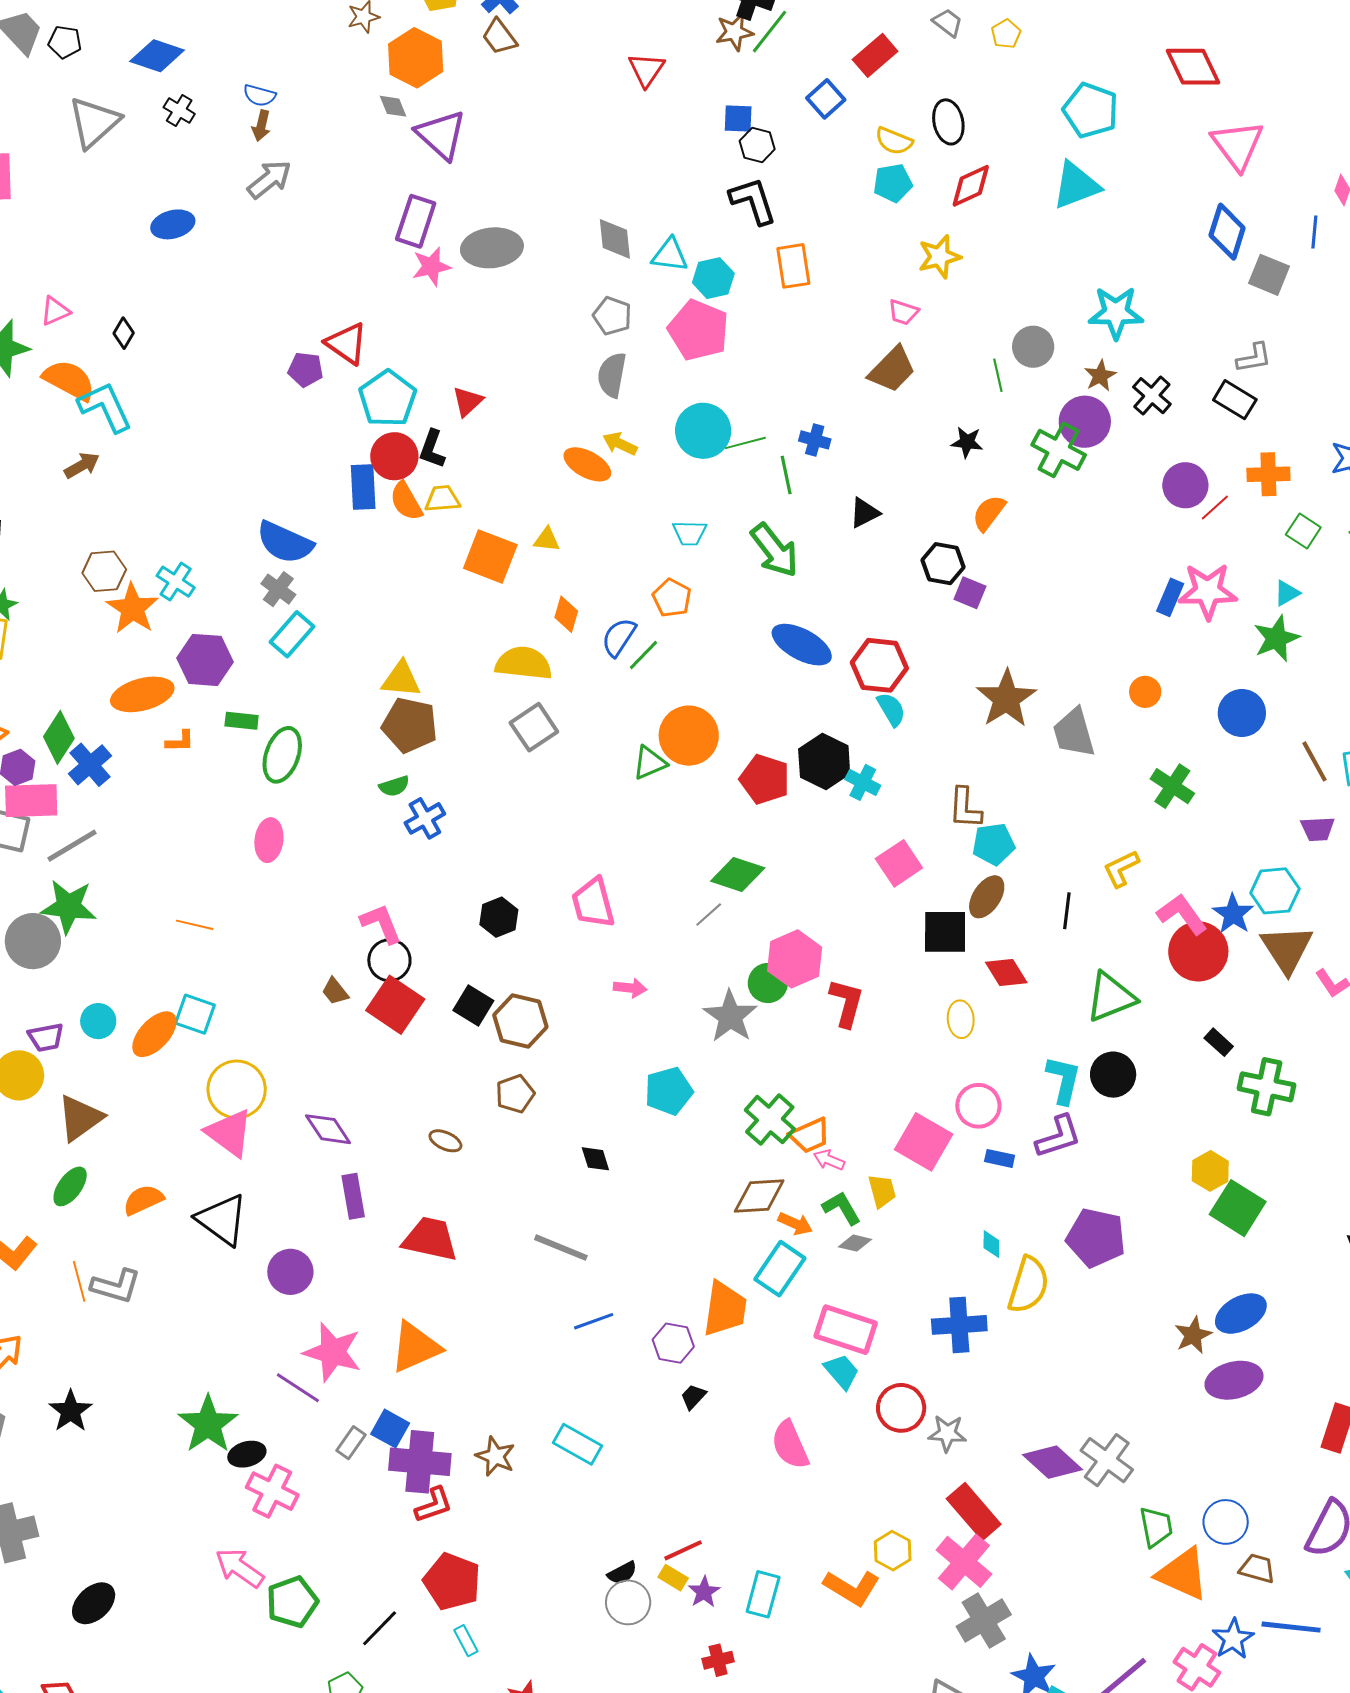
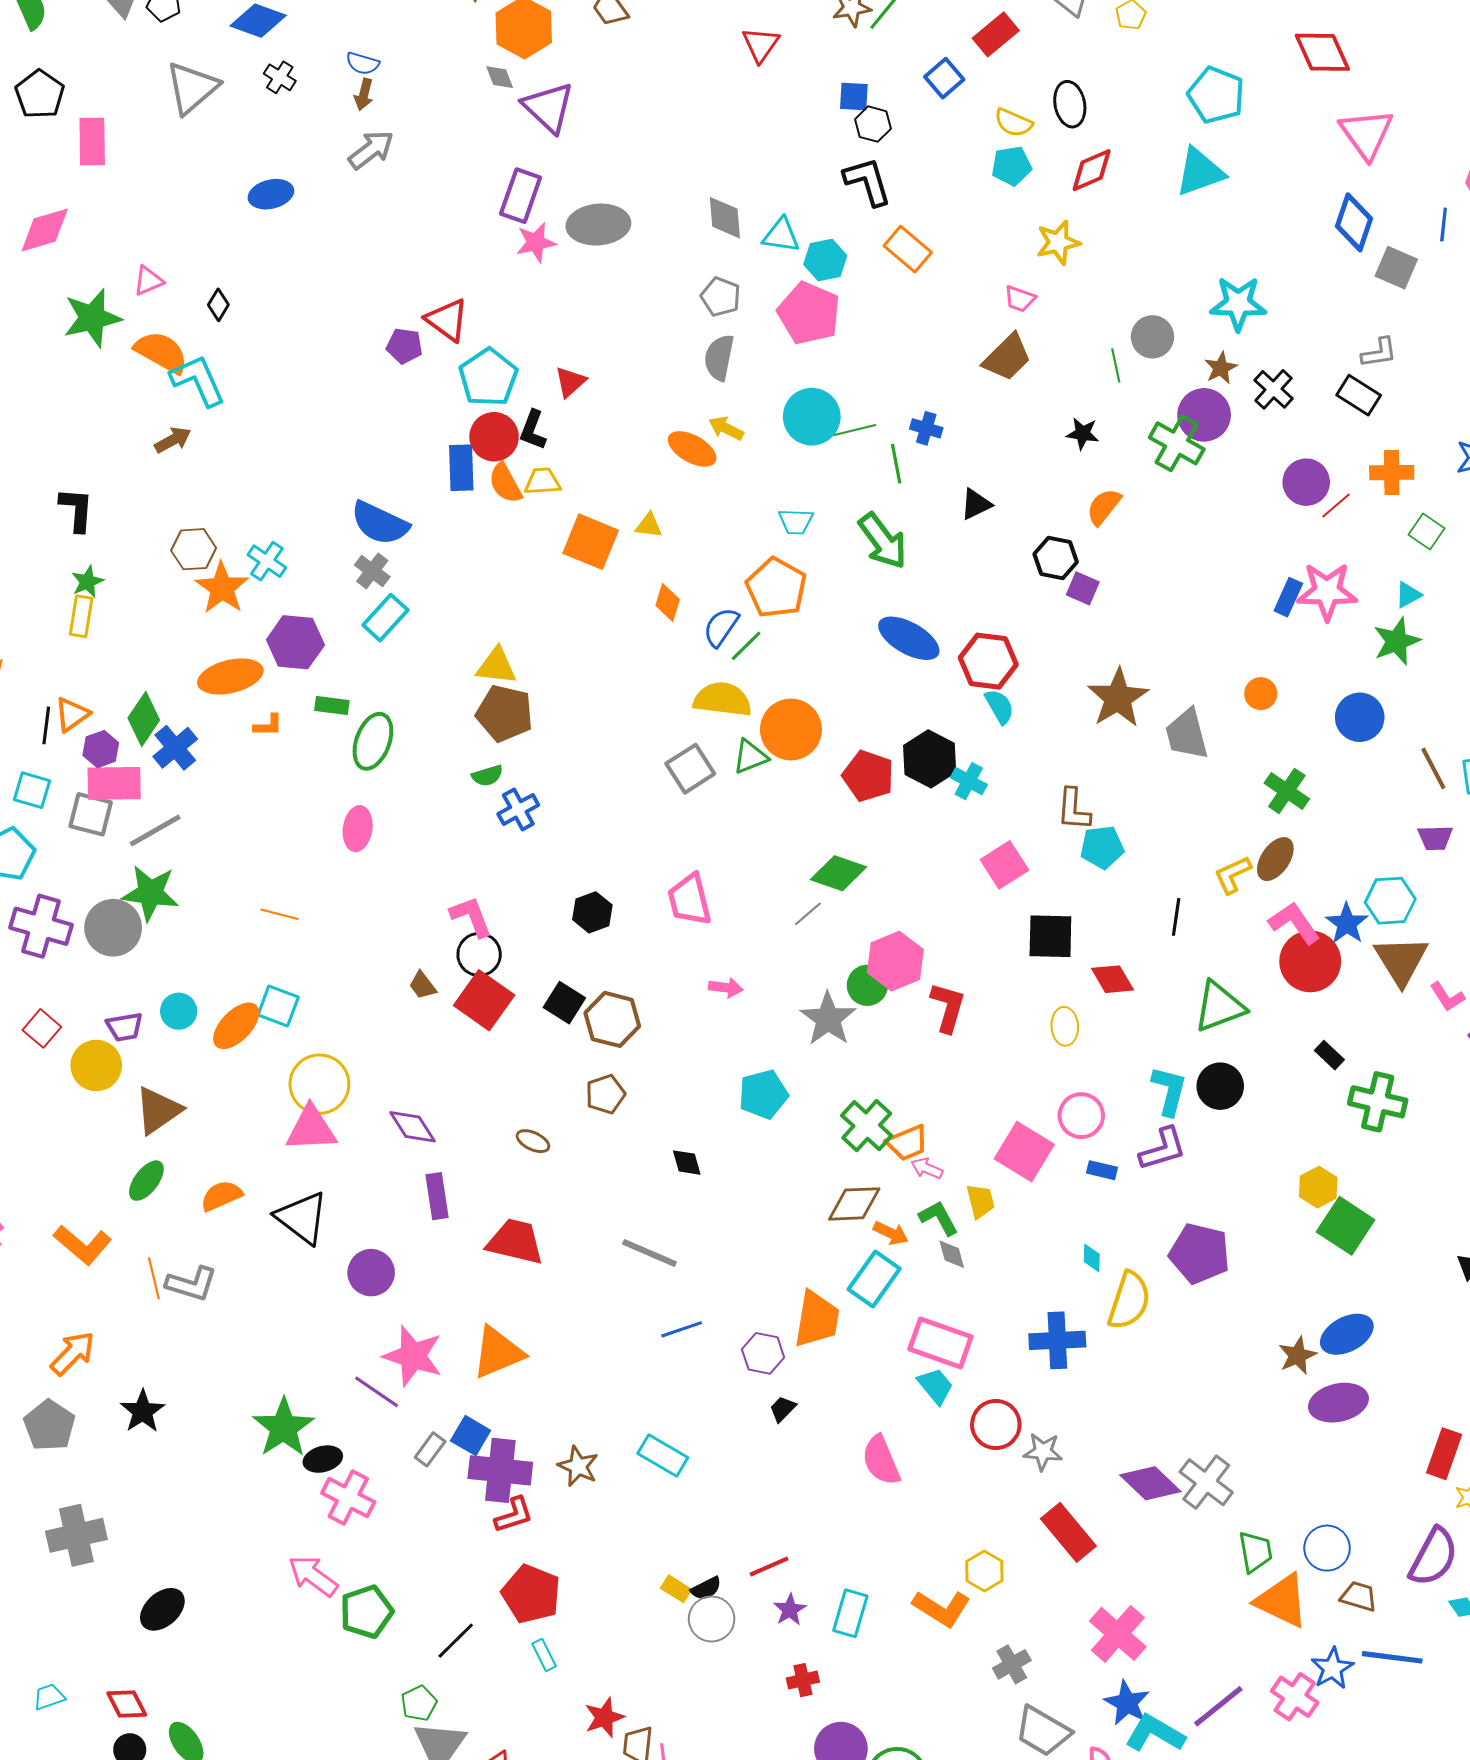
orange rectangle: (793, 266) -> (908, 249), turned -42
orange pentagon: (672, 598) -> (776, 588), size x1.5
yellow semicircle: (524, 663) -> (723, 699), moved
gray square: (534, 727) -> (690, 769), moved
brown ellipse: (987, 897) -> (1275, 859), moved
pink triangle: (229, 1133) -> (311, 1129), turned -40
gray diamond: (855, 1243) -> (952, 1254), turned 60
pink cross: (964, 1562) -> (1118, 1634), moved
yellow rectangle: (673, 1578) -> (676, 1589), moved
gray cross: (984, 1621) -> (1012, 1664), moved, size x0.7

